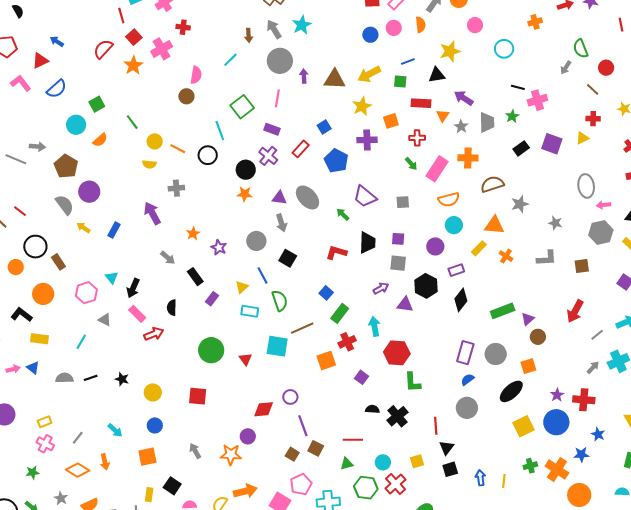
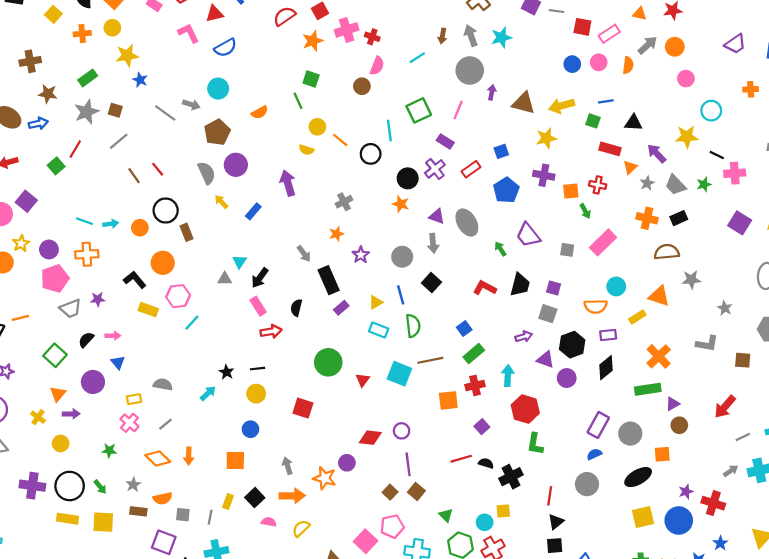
red cross: (183, 27) -> (372, 37), moved
yellow star: (450, 51) -> (687, 137), moved
green square: (97, 104) -> (311, 79), moved, turned 35
orange square: (391, 121) -> (571, 191), moved
gray trapezoid: (487, 122) -> (675, 185), turned 125
cyan circle: (76, 125) -> (218, 89), moved
black rectangle: (521, 148) -> (679, 218), moved
pink rectangle: (437, 169) -> (603, 242), moved
gray cross: (176, 188) -> (344, 202), moved, turned -35
orange semicircle: (449, 200) -> (596, 306), moved
purple arrow: (152, 213) -> (288, 183), moved
purple circle: (435, 246) -> (567, 378), moved
orange cross: (506, 256) -> (659, 356), moved, size x1.6
black rectangle: (195, 277) -> (329, 280), size x1.4
pink hexagon: (86, 293) -> (178, 296), moved
gray triangle: (105, 320) -> (225, 279), moved, turned -40
blue triangle: (33, 368) -> (118, 363), moved
gray semicircle: (64, 378) -> (163, 384), moved
black line: (91, 378) -> (258, 369), moved
cyan arrow: (115, 430) -> (208, 393), moved, turned -98
red line: (353, 440) -> (461, 459), moved, turned -30
yellow square: (417, 461) -> (503, 511), moved
green triangle: (347, 464) -> (446, 515), turned 48
orange arrow: (245, 491) -> (292, 496), moved

